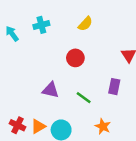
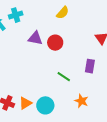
cyan cross: (41, 25) -> (16, 15), moved
purple triangle: (51, 90) -> (35, 38), moved

